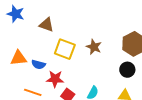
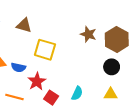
brown star: (94, 47) -> (88, 34), moved
red star: (55, 79) -> (37, 81), turned -30

